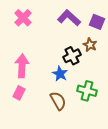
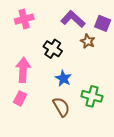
pink cross: (23, 18) -> (24, 19), turned 30
brown star: (90, 45) -> (88, 41), moved
black cross: (72, 56) -> (53, 49), moved, turned -30

